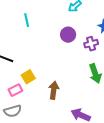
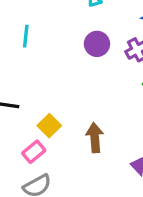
cyan line: (27, 20) -> (26, 36), turned 32

